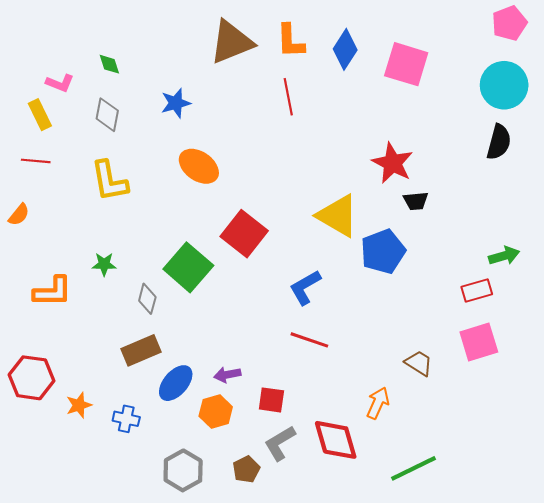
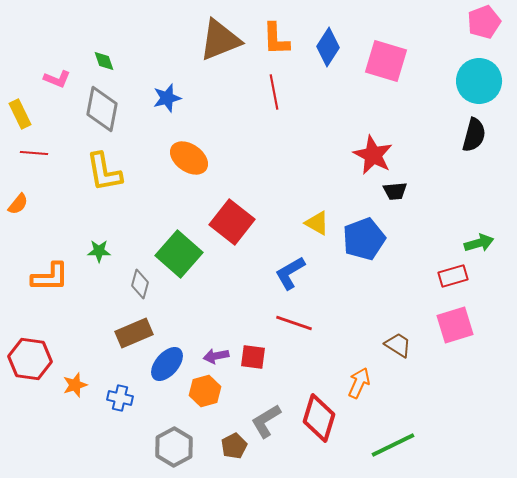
yellow rectangle: (40, 115) -> (20, 114), moved
gray diamond: (107, 115) -> (102, 109), size x1.4
yellow triangle: (338, 216) -> (317, 223), moved, size x0.6
red square: (271, 400) -> (253, 357), moved
red diamond: (336, 440) -> (319, 418), turned 33

